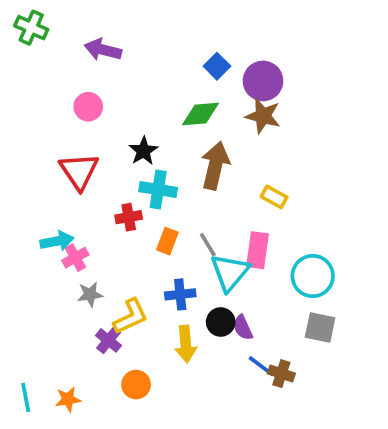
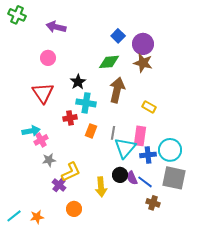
gray line: (208, 245) -> (113, 133), turned 40
blue cross: (180, 294) -> (148, 155), moved
gray square: (320, 328) -> (174, 178), size x1.4
blue line: (261, 366) -> (145, 182), moved
cyan line: (26, 397) -> (14, 216), turned 63

